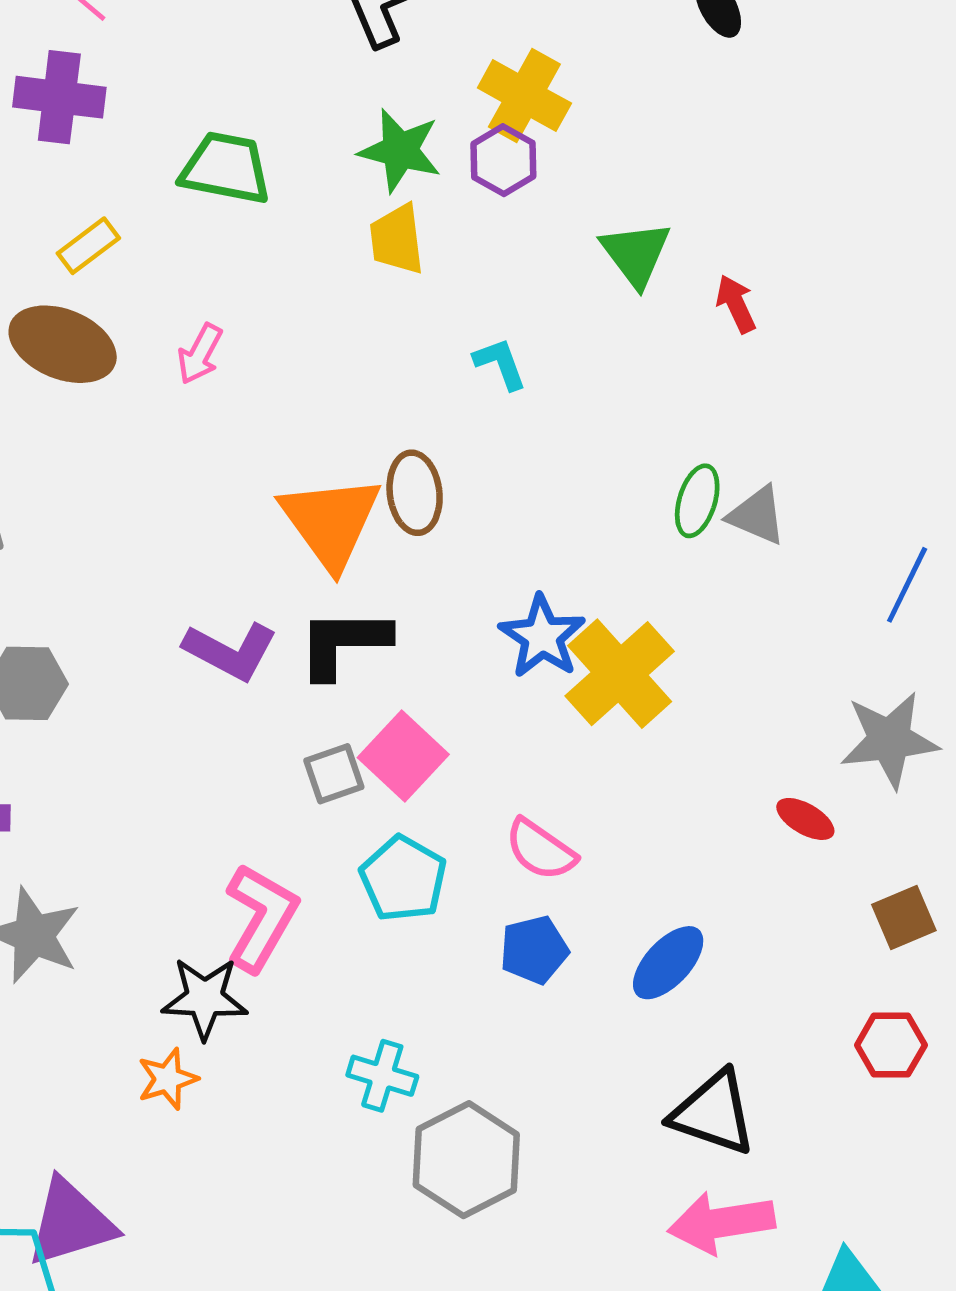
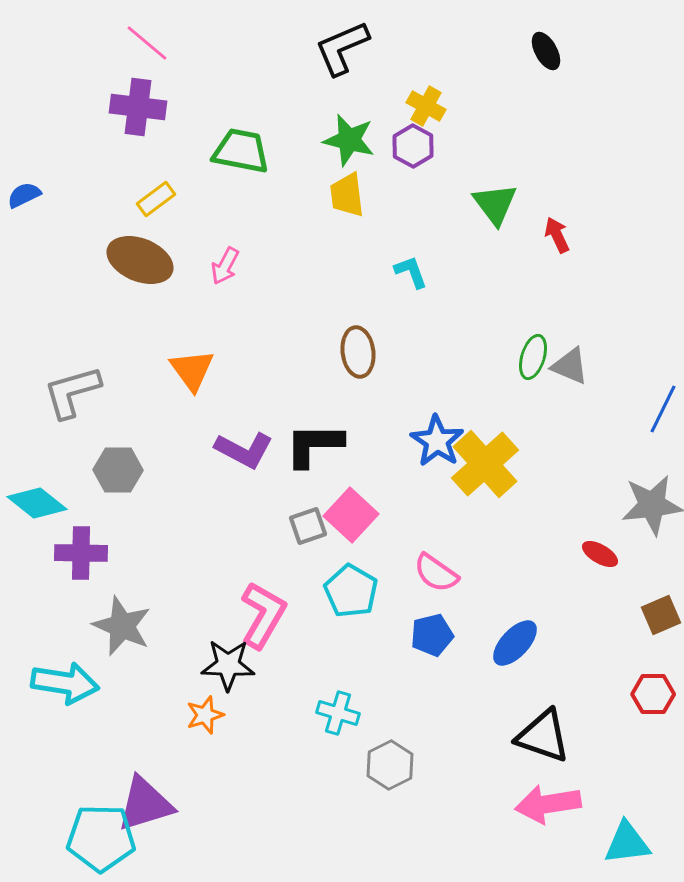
yellow cross: (524, 96) -> (426, 106), size x0.7
orange triangle: (331, 522) -> (192, 370), moved, size x0.7
gray hexagon: (466, 1160) -> (390, 765), size x0.7

